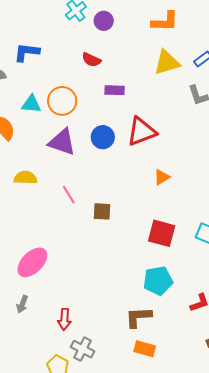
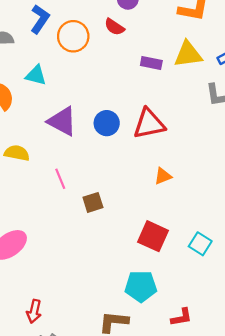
blue L-shape: (27, 52) -> (40, 19), turned 108
red semicircle: (91, 60) -> (114, 27), moved
purple rectangle: (115, 90) -> (151, 63), moved
orange circle: (62, 101) -> (73, 36), moved
brown square: (102, 211) -> (93, 202), turned -30

